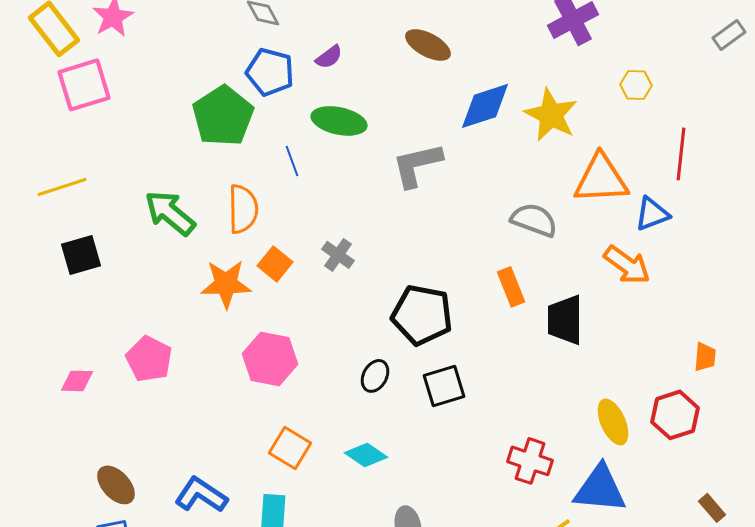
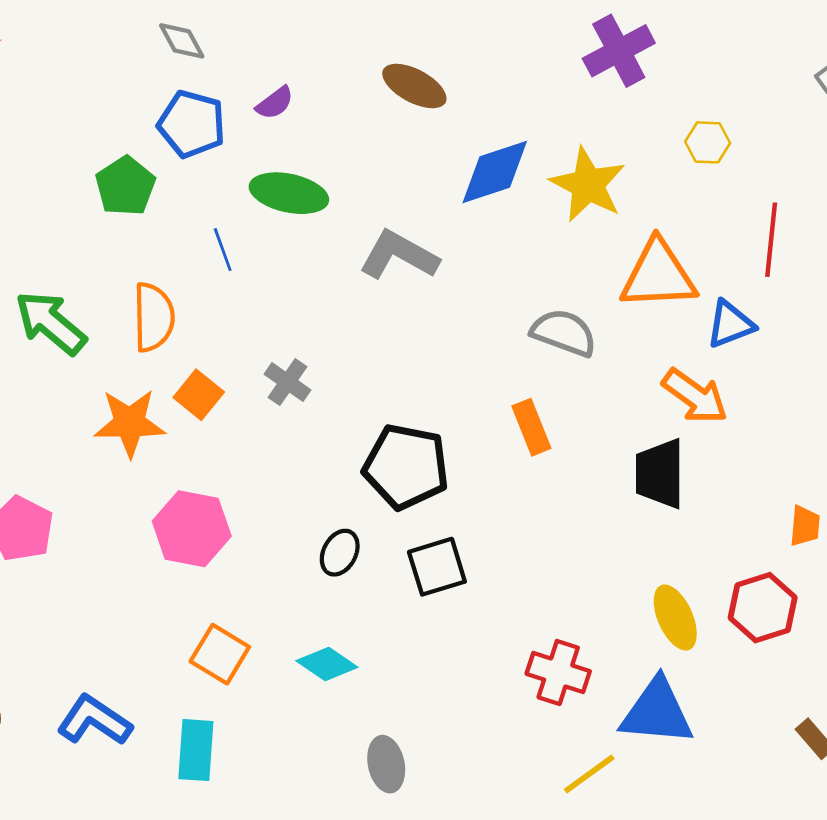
green pentagon: (223, 116) -> (125, 186), size x0.7
gray L-shape: (417, 165) -> (399, 255), turned 42
black trapezoid: (565, 320) -> (660, 474), moved

